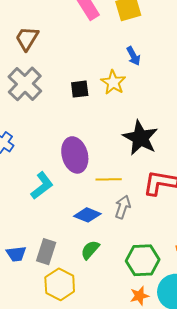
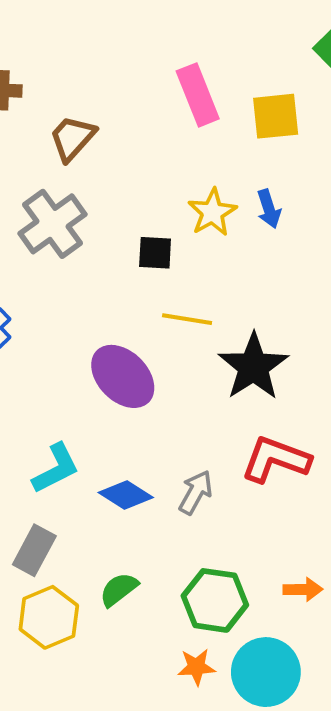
yellow star: (113, 82) -> (212, 212), moved
purple ellipse: (75, 155) -> (123, 376), turned -40
yellow line: (109, 179) -> (187, 319), moved
cyan L-shape: (42, 186) -> (56, 468), moved
green semicircle: (90, 250) -> (119, 589), moved

